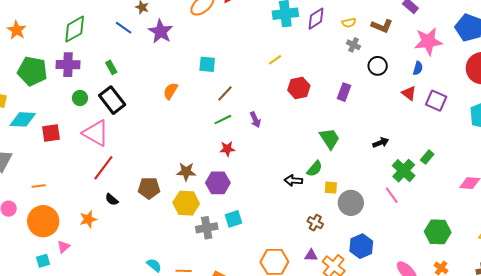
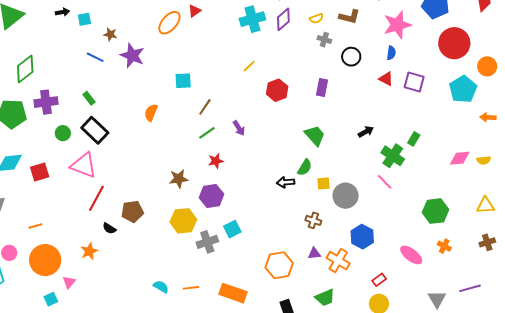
green diamond: (75, 29) -> (25, 69), moved
brown star: (186, 172) -> (179, 179), moved
brown pentagon: (149, 188) -> (132, 212), moved

